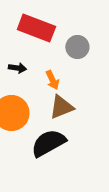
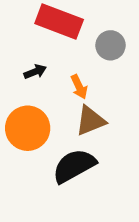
black arrow: (17, 68) -> (35, 72), turned -30

